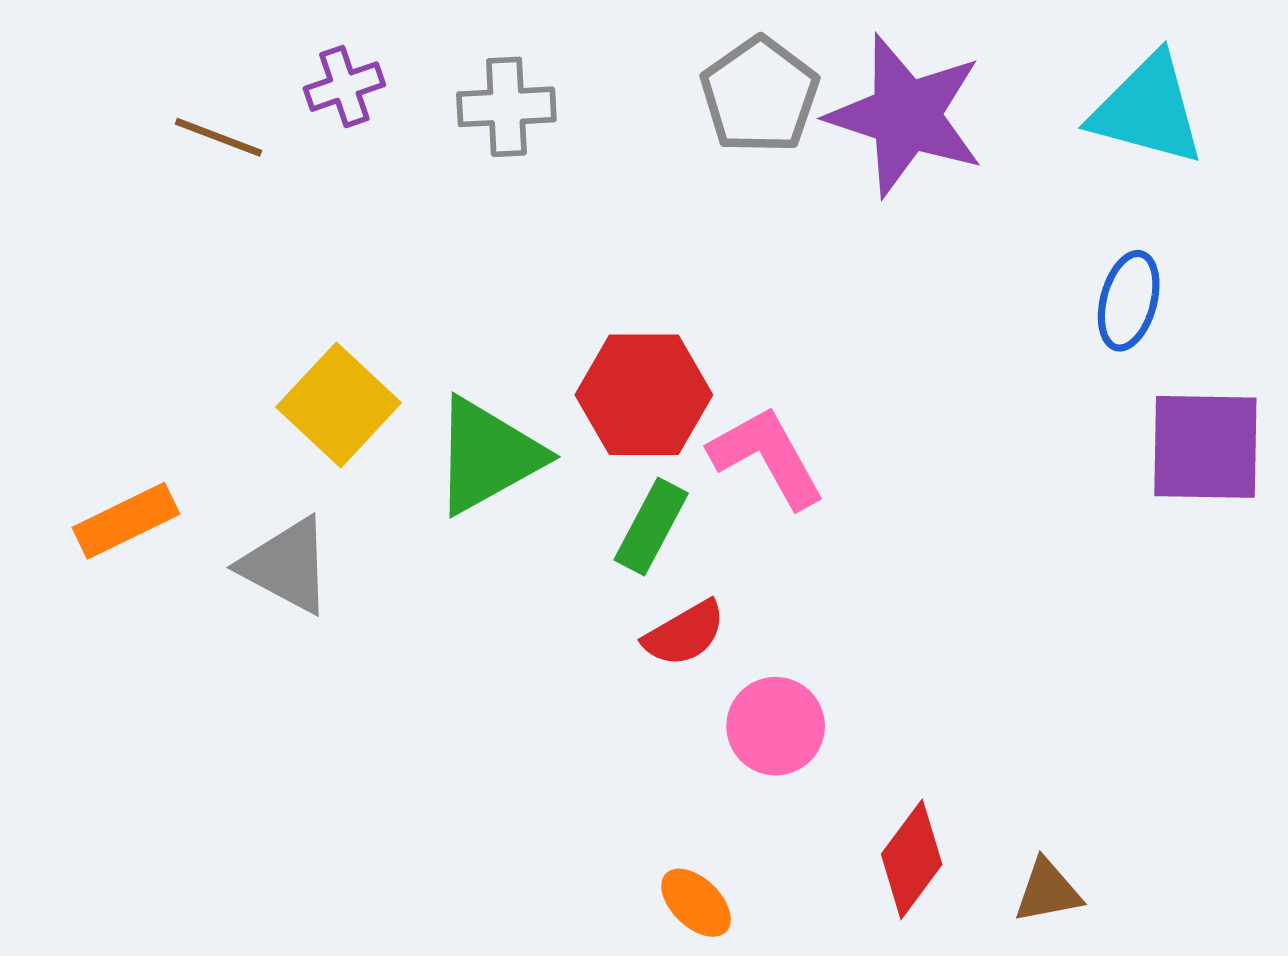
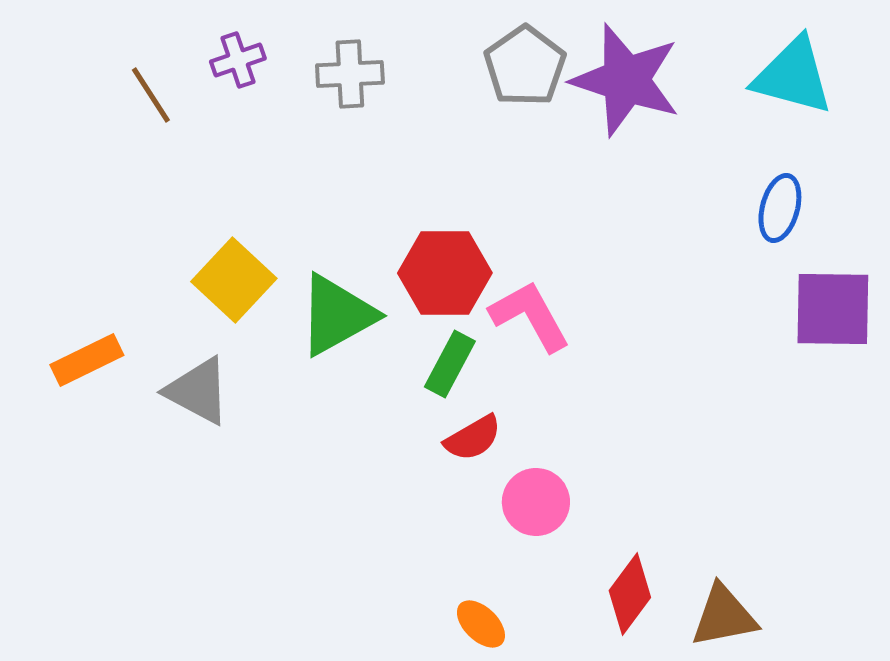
brown line: (218, 137) -> (151, 95), turned 36
brown triangle: (1048, 891) -> (724, 616), size x1.4

